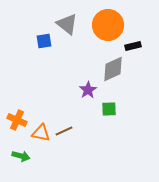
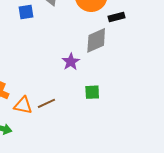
green square: (109, 109) -> (92, 92), moved

